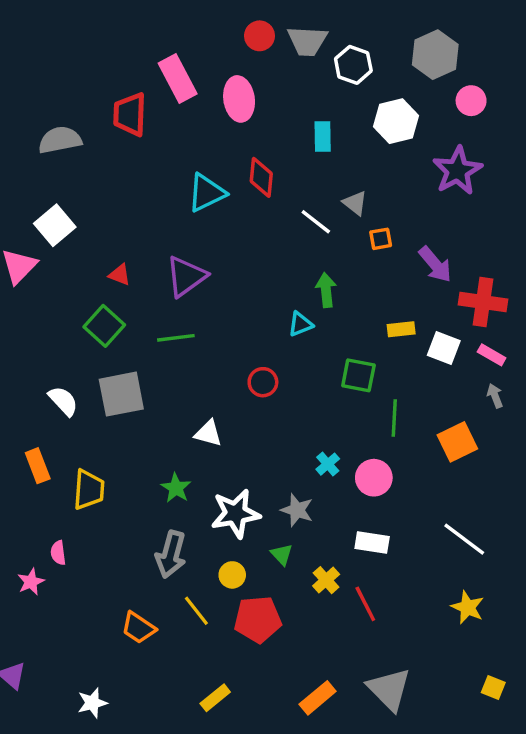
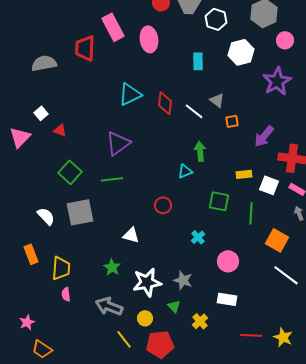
red diamond: (261, 177) -> (165, 103), moved
white square: (55, 225) -> (41, 113), size x0.6
purple arrow: (435, 264) -> (264, 136), turned 80
red triangle: (120, 275) -> (60, 130), moved
green line: (394, 418) -> (251, 213), moved
orange square: (457, 442) -> (277, 240), turned -35
cyan cross: (328, 464) -> (198, 237), moved
white line: (464, 539) -> (286, 275), moved
pink semicircle: (58, 553) -> (66, 294), moved
gray arrow: (171, 554) -> (109, 306), turned 96
red line: (365, 604) -> (251, 335), moved, turned -60
orange trapezoid: (138, 628) -> (42, 349), moved

